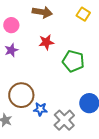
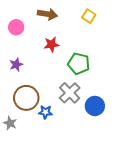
purple star: (11, 50) -> (16, 65), moved
gray cross: (64, 120) -> (70, 93), moved

